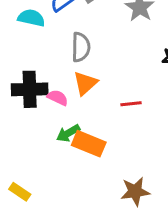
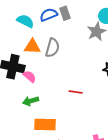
orange triangle: (85, 83) -> (32, 47), moved, turned 30
orange rectangle: (89, 144) -> (45, 125), moved, turned -35

